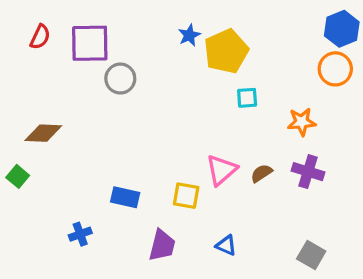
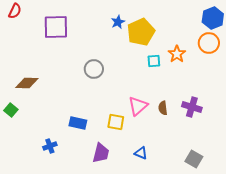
red semicircle: (40, 37) -> (15, 11), moved
gray circle: (120, 79) -> (94, 69), moved
orange star: (302, 122) -> (177, 54), moved, turned -30
brown semicircle: (261, 173) -> (163, 108), turned -64

